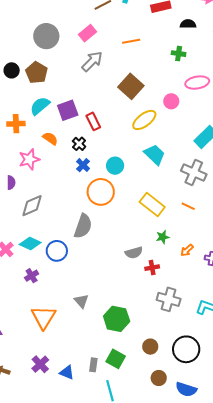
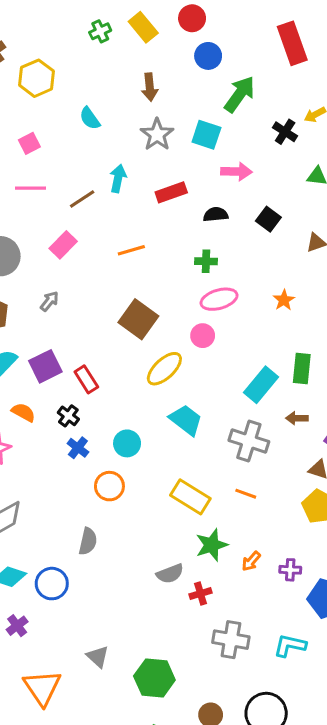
gray arrow: (92, 61) -> (49, 301), moved, size x0.6
pink ellipse: (197, 83) -> (219, 299), moved
orange circle: (101, 192) -> (109, 486), size x0.7
gray semicircle: (83, 226) -> (88, 541), size x0.7
green star: (163, 237) -> (212, 545), size x1.5

